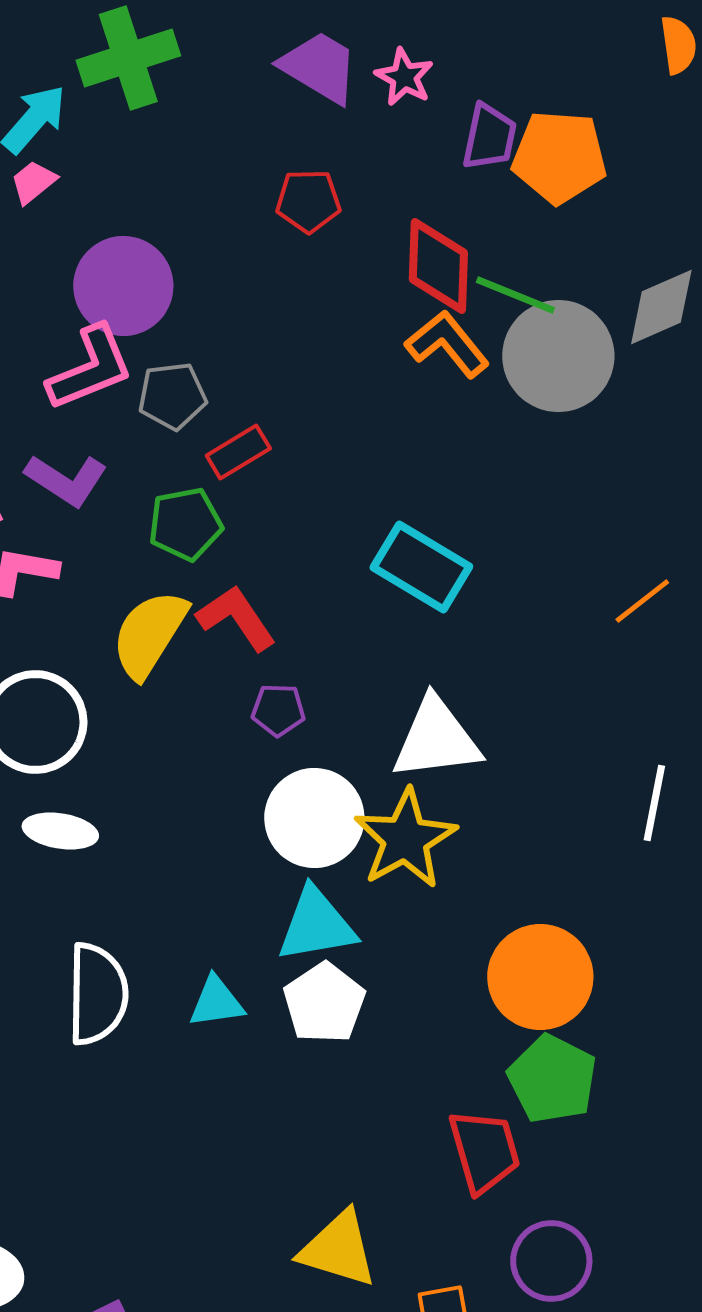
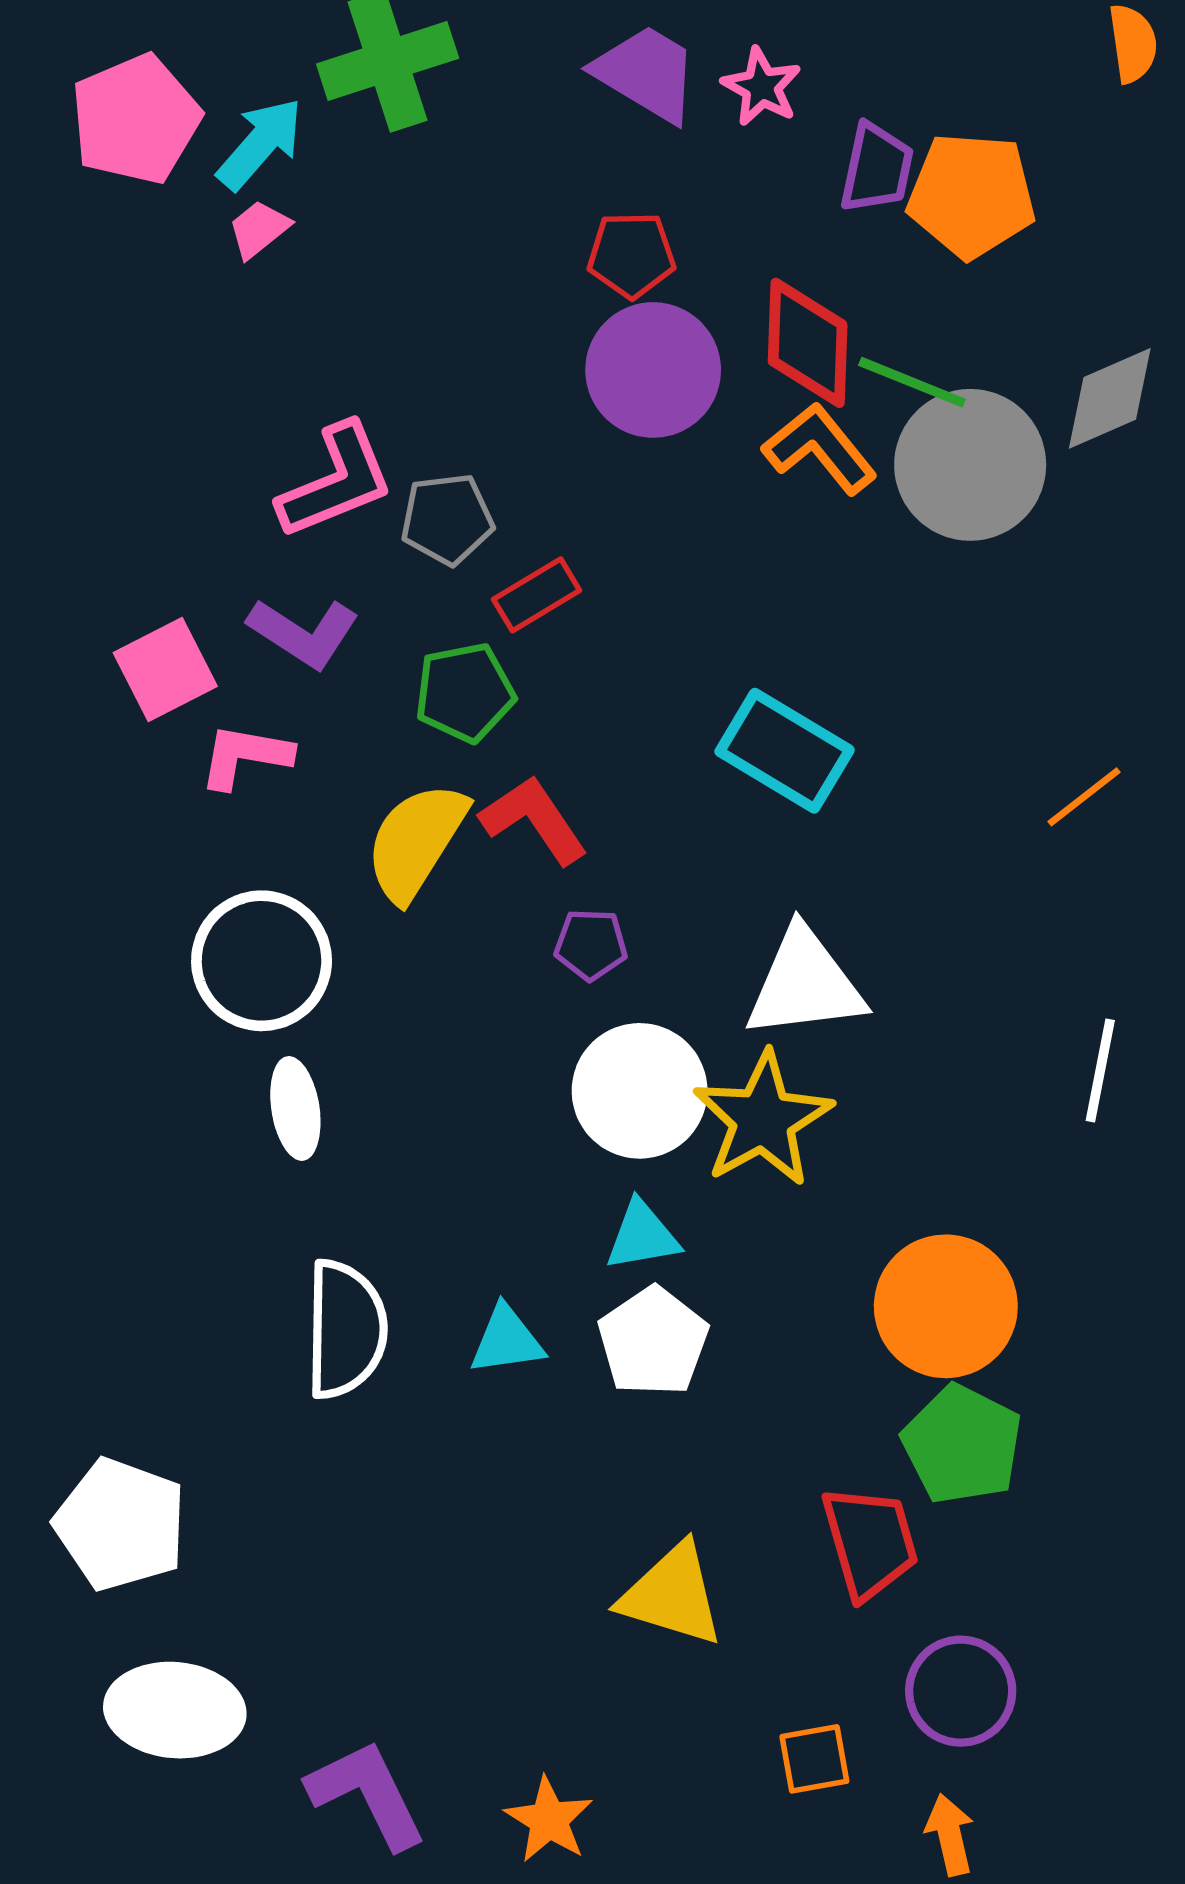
purple circle: (123, 286) -> (653, 370), moved
white ellipse: (60, 831) -> (295, 1108), turned 72
cyan triangle: (316, 925) -> (642, 1236), size x0.7
yellow triangle: (338, 1249) -> (672, 1595), moved

